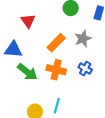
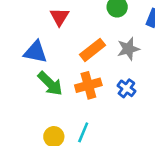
orange cross: (56, 70) -> (88, 85), turned -36

